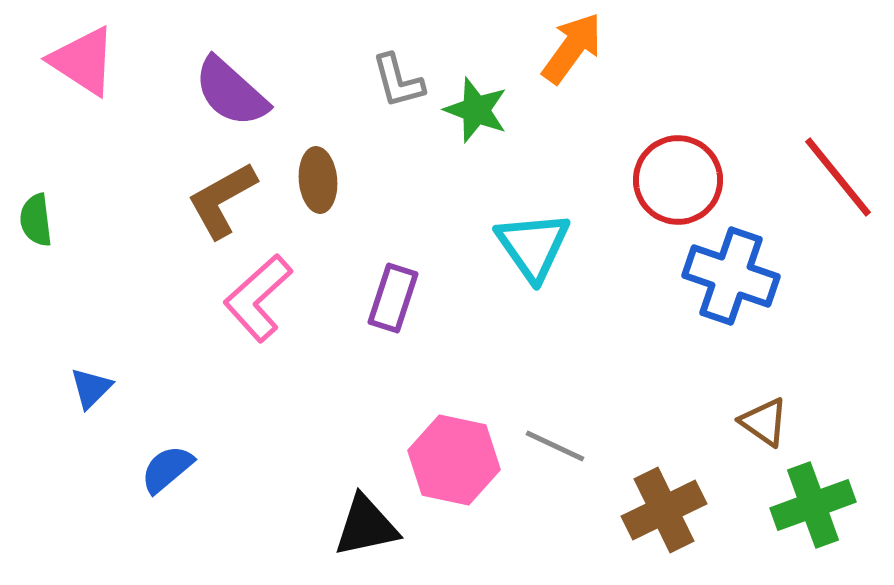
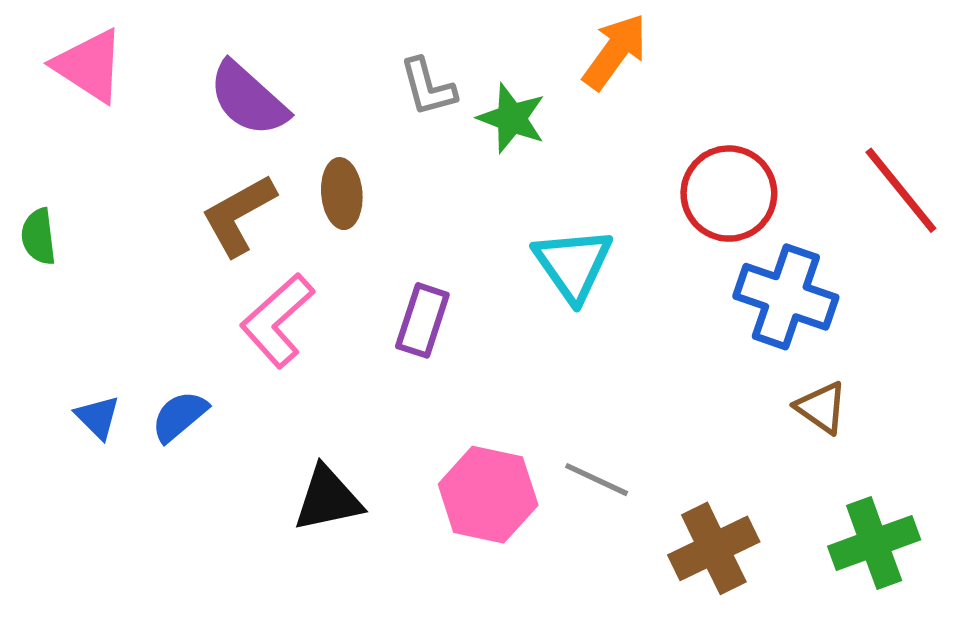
blue triangle: (91, 388) -> (98, 417), turned -30
brown triangle: (764, 422) -> (821, 408), moved
blue semicircle: (167, 469) -> (179, 416), moved
black triangle: (366, 526) -> (328, 499), moved

